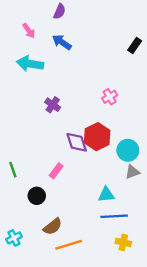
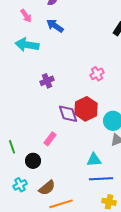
purple cross: (53, 105) -> (47, 81), turned 32
green line: (13, 170) -> (12, 147), moved
cyan cross: (14, 238) -> (20, 185), moved

